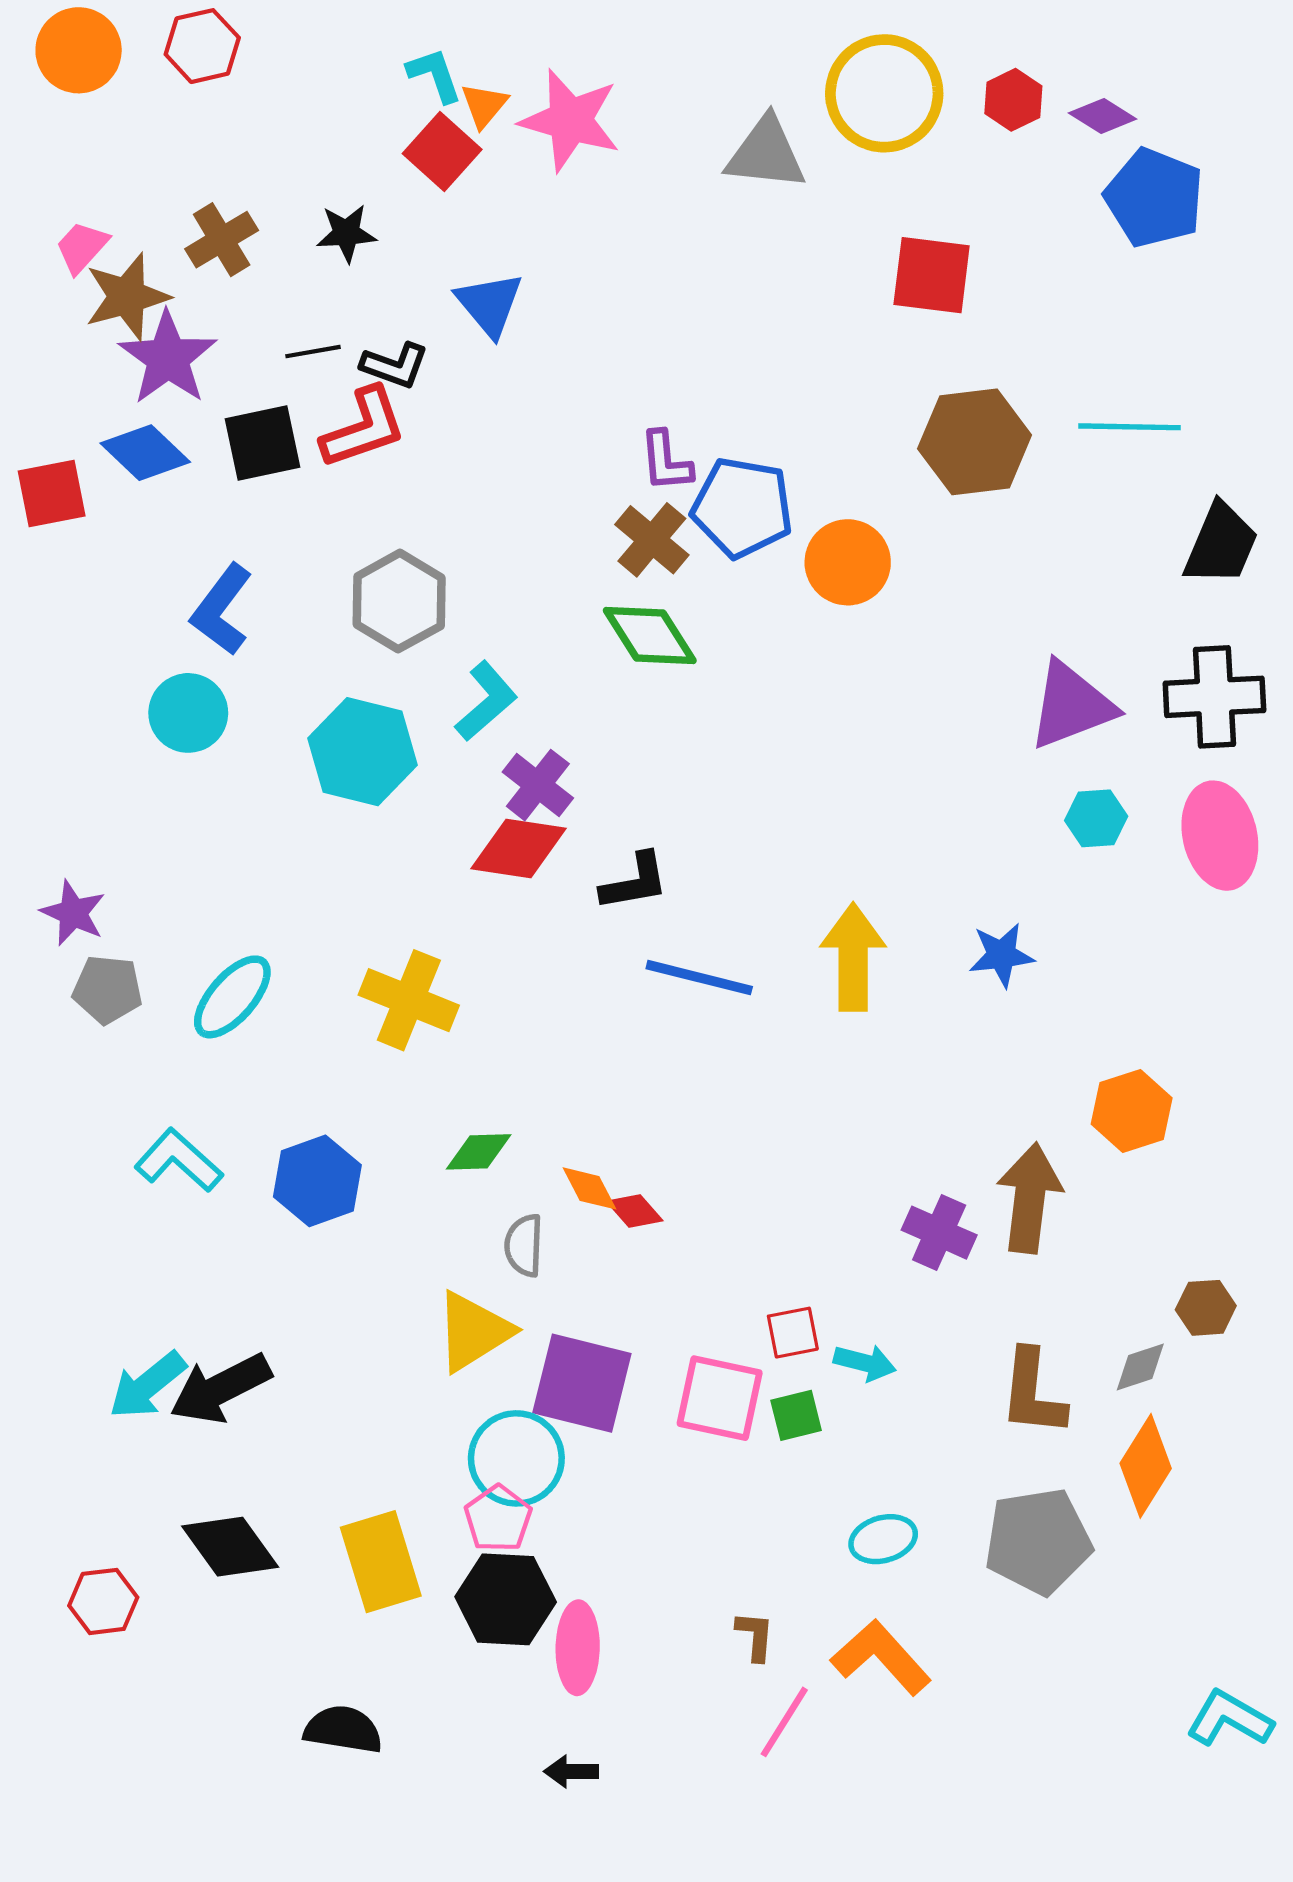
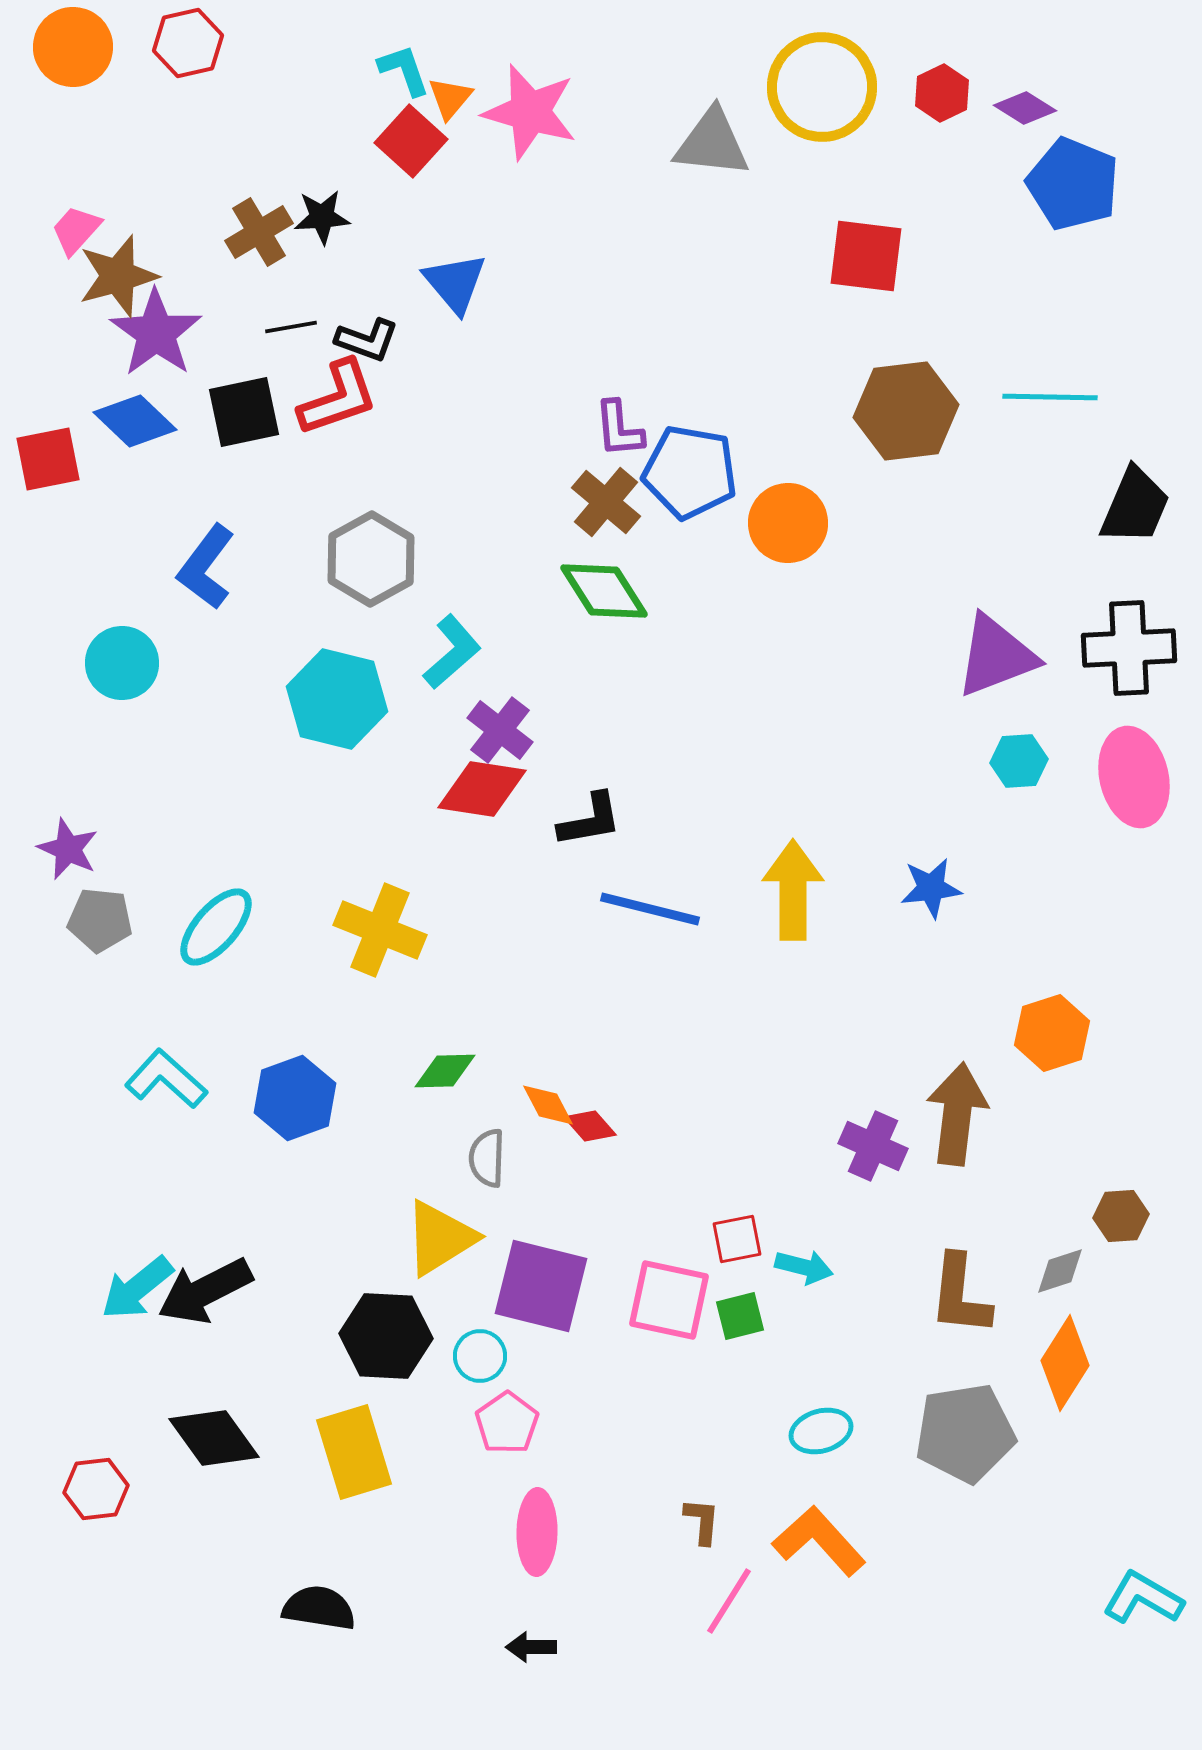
brown cross: (222, 240) -> (259, 232), moved
cyan circle: (188, 713) -> (122, 663), moved
cyan circle: (516, 1458) -> (480, 1356), size x0.6
pink pentagon: (498, 1519) -> (507, 1423), moved
black hexagon: (506, 1599) -> (386, 1336), moved

